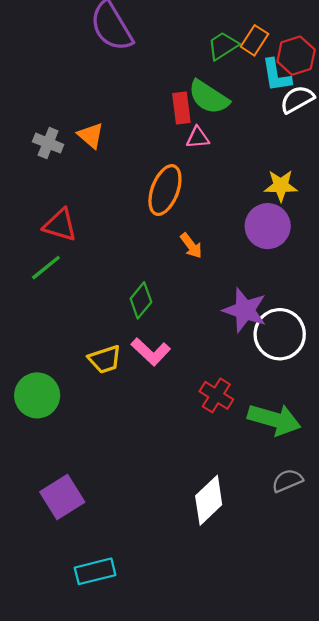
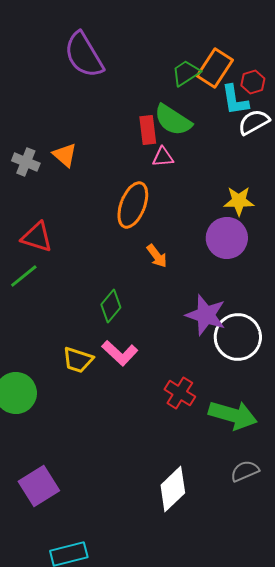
orange rectangle: (255, 40) -> (215, 68), size x1.4
red hexagon: (296, 56) -> (253, 82), size x0.7
yellow trapezoid: (105, 359) -> (78, 360), turned 36

